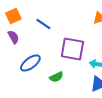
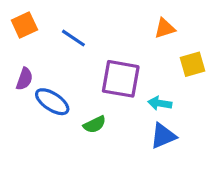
purple semicircle: (13, 37) -> (24, 79), moved, turned 48
blue ellipse: (30, 63) -> (52, 102), turned 70

